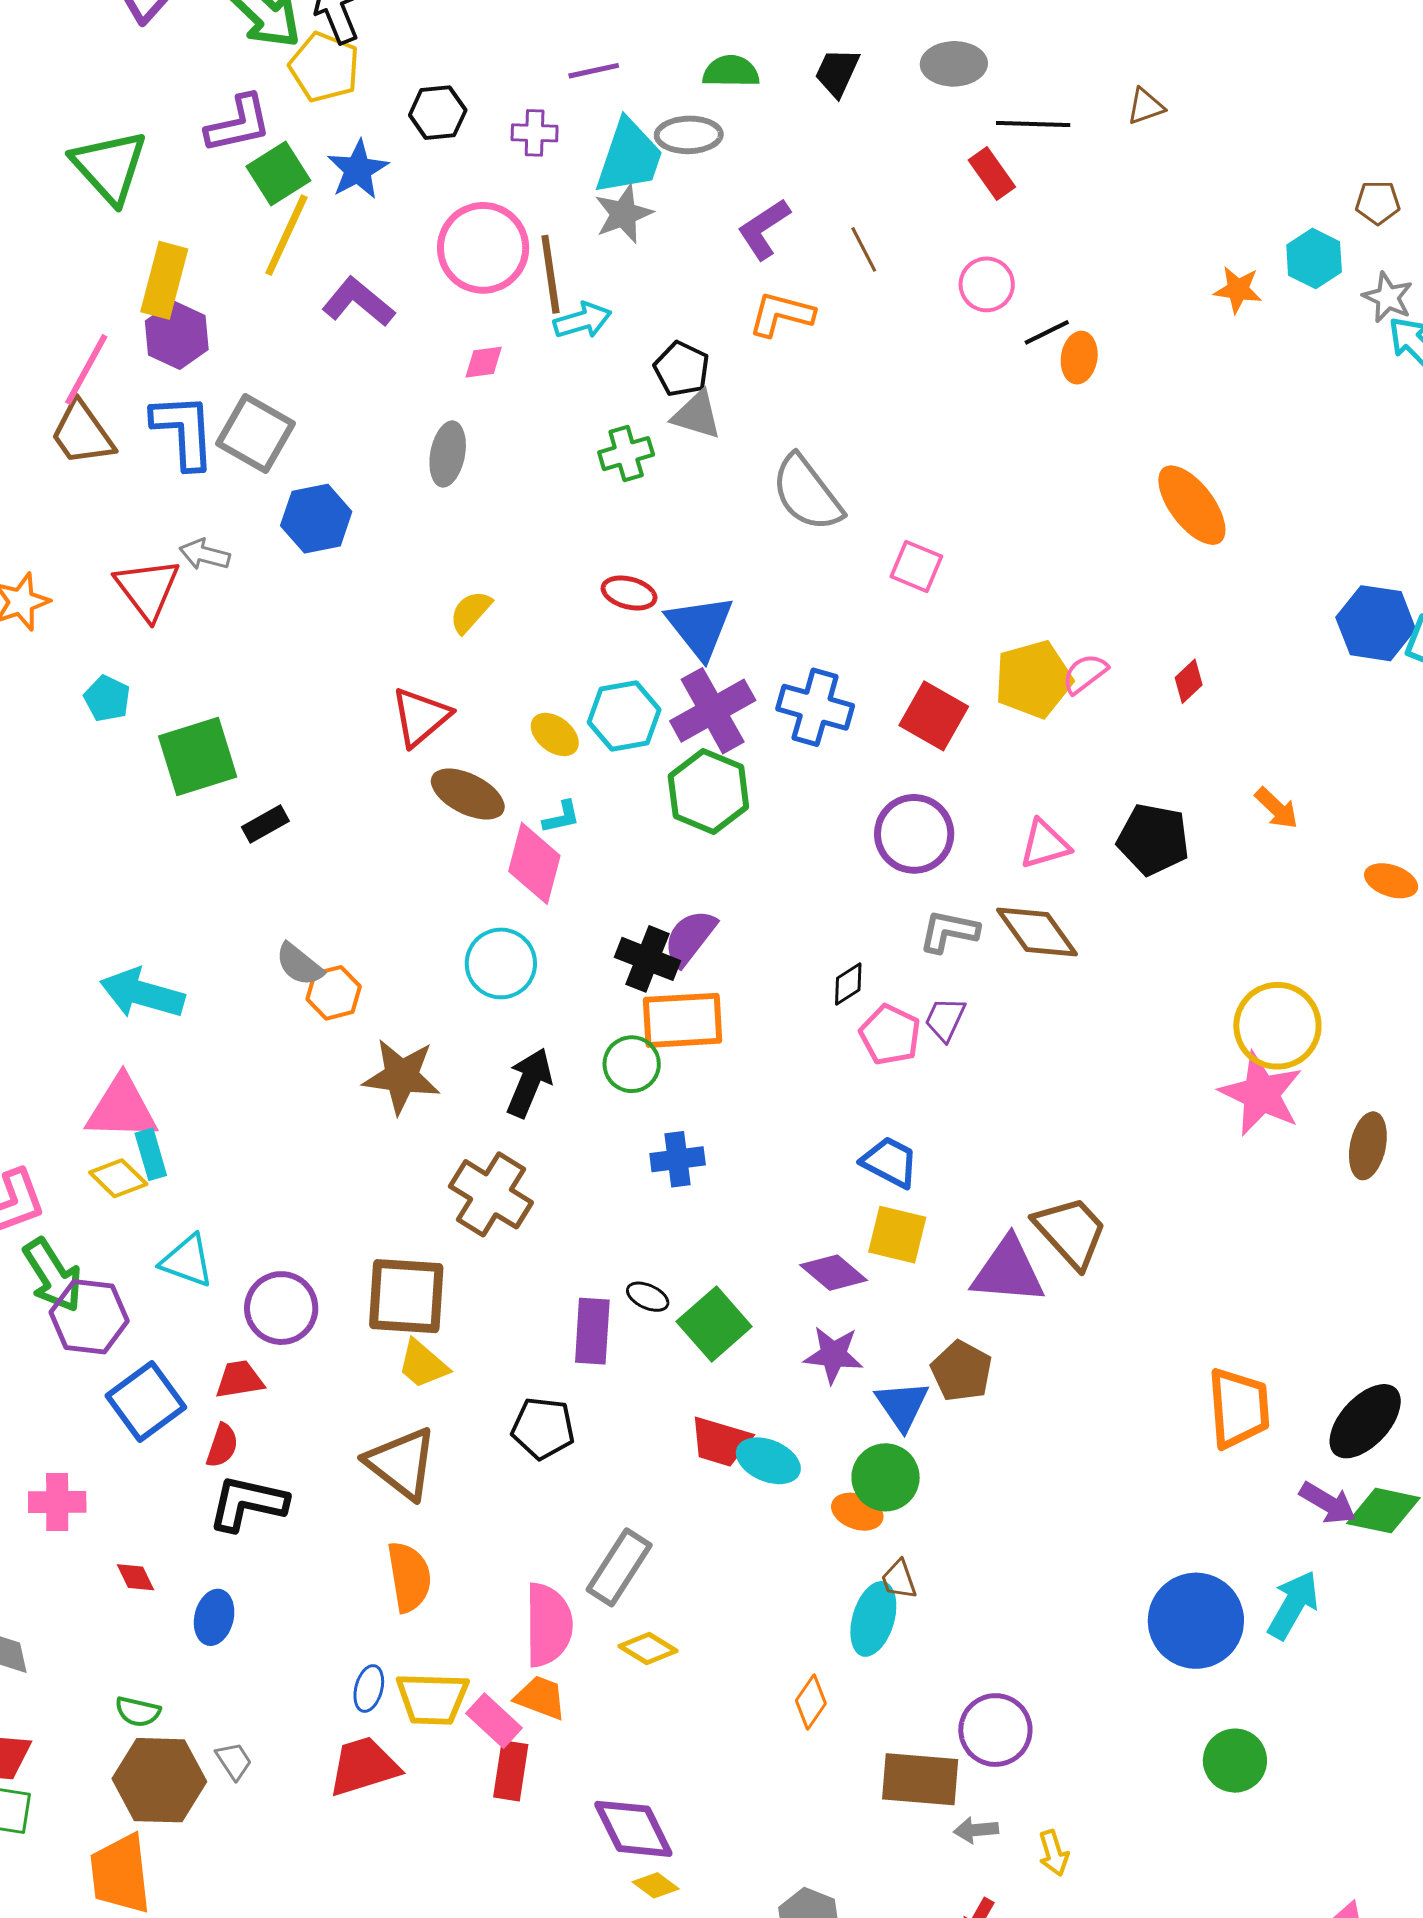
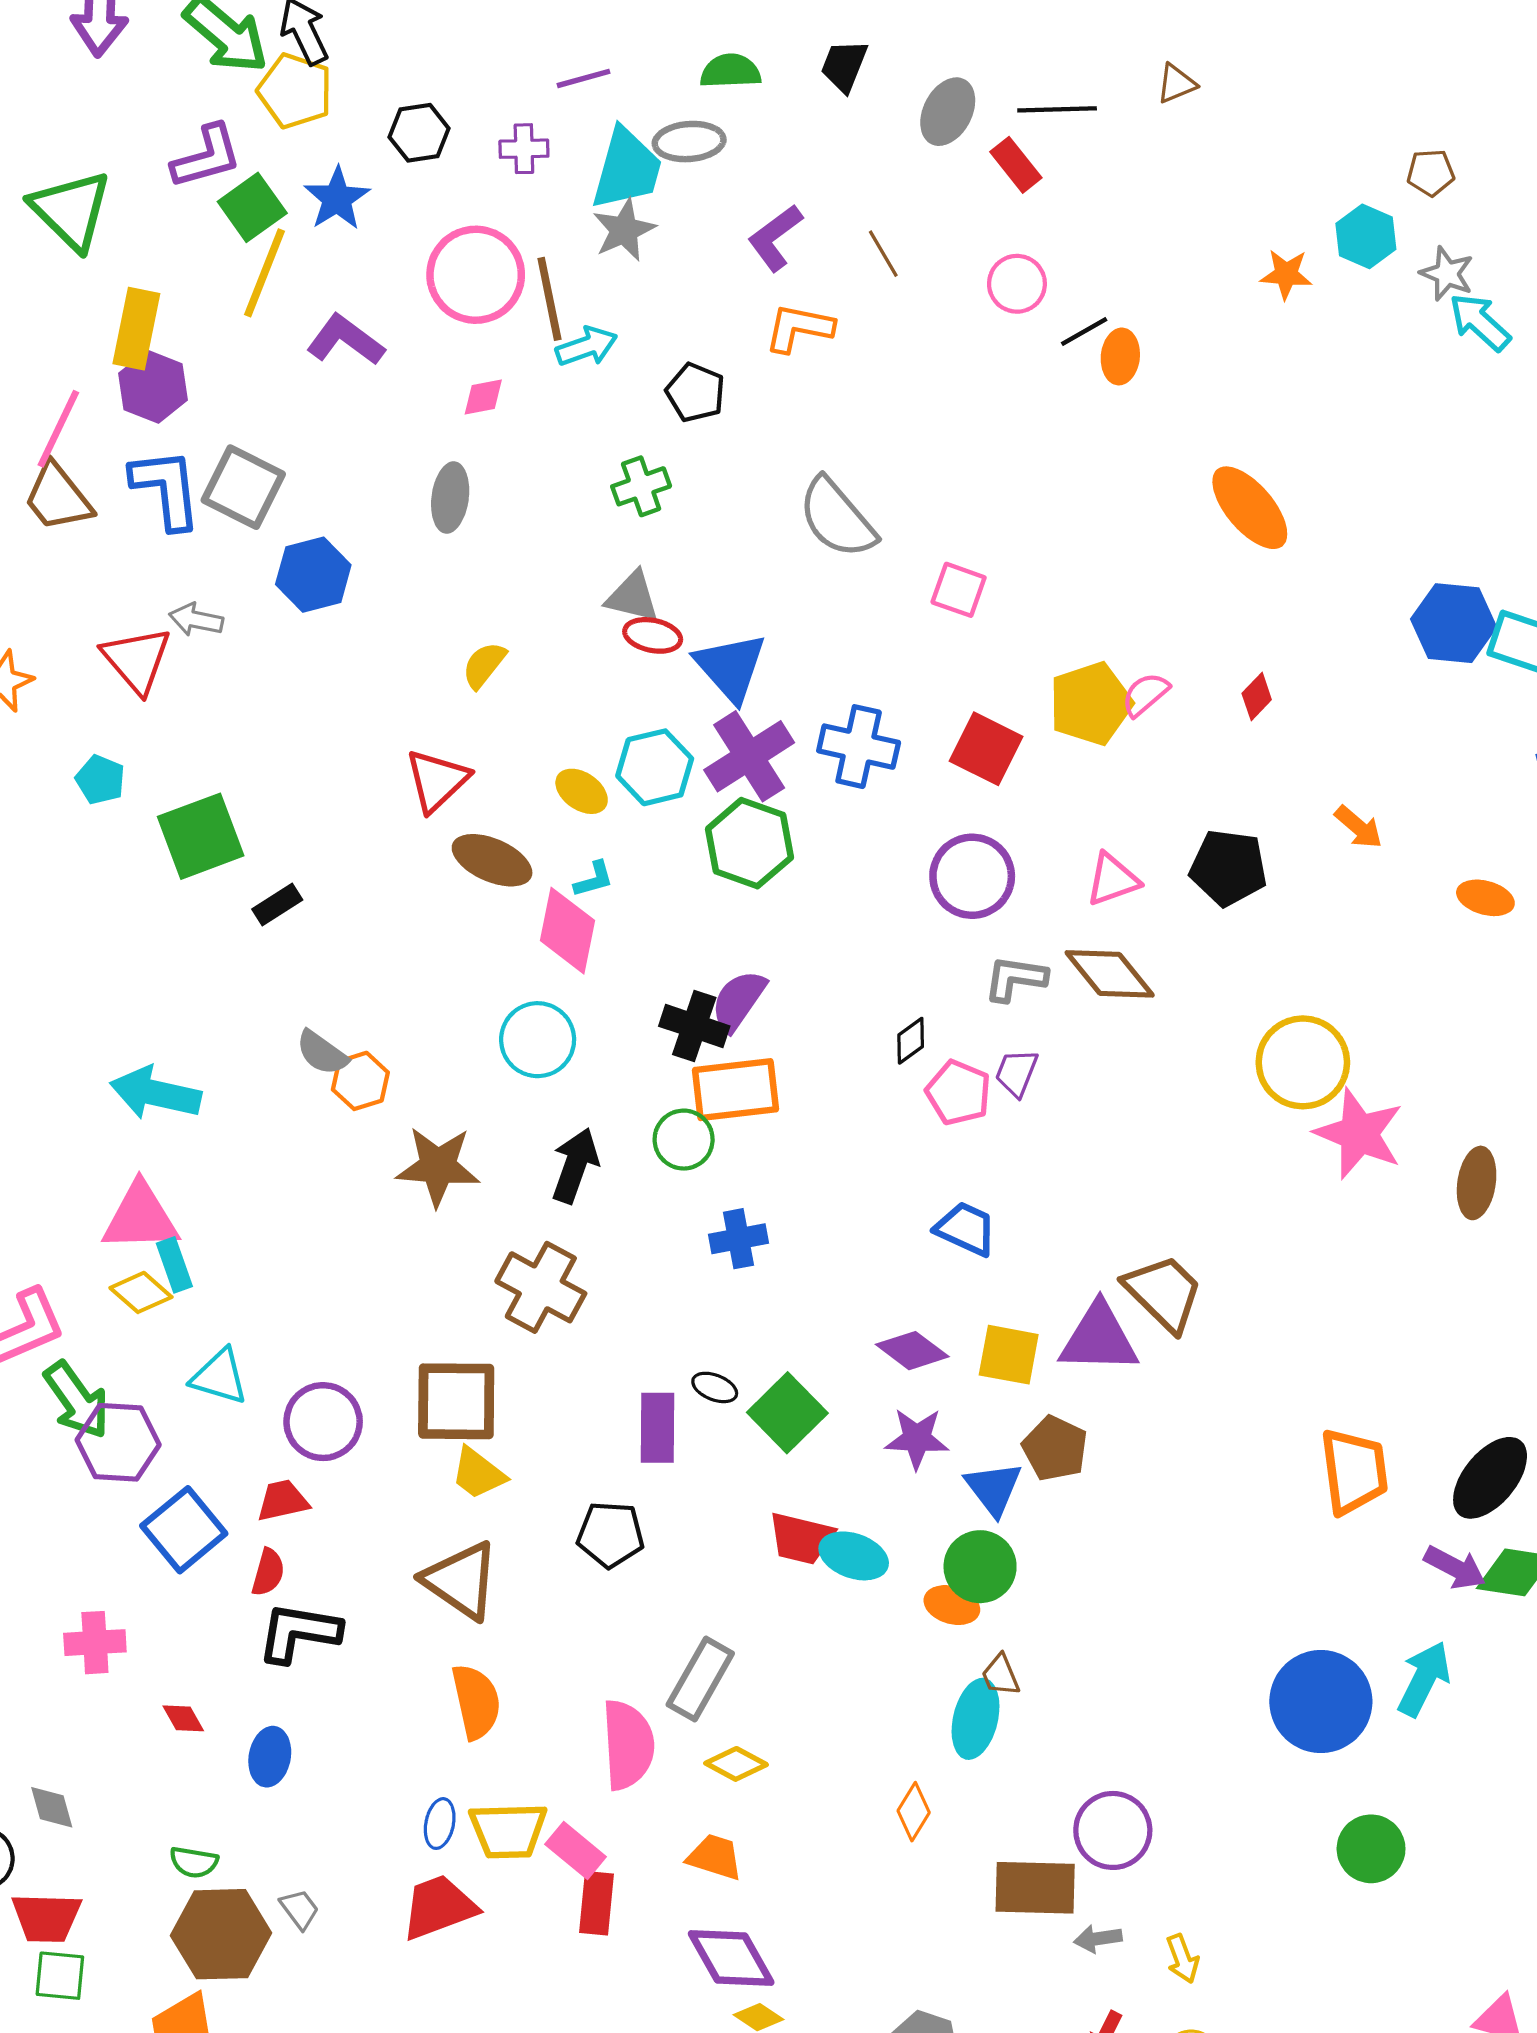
gray ellipse: (954, 64) -> (948, 112), moved, turned -58
gray triangle: (697, 415) -> (633, 597), moved
yellow circle: (1277, 1026) -> (1303, 1062), moved
yellow square: (897, 1235) -> (1009, 1355), moved
orange trapezoid: (541, 1698) -> (715, 1857), moved

